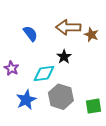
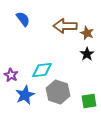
blue semicircle: (30, 34) -> (23, 19), moved
black star: (64, 57) -> (87, 54), moved
purple star: (11, 68) -> (11, 75), moved

